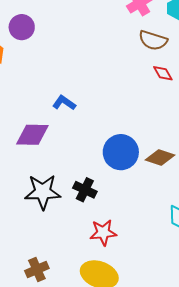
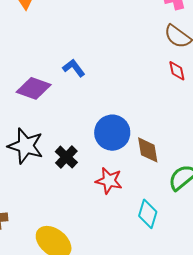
brown diamond: (160, 158) -> (148, 150), turned 44
red star: (103, 233) -> (109, 181), moved

